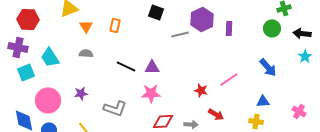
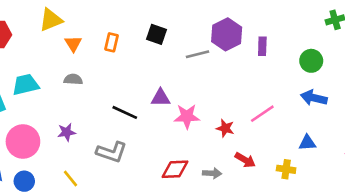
black square: (156, 12) -> (156, 34), moved
green circle: (272, 28) -> (311, 61), moved
cyan trapezoid: (50, 57) -> (26, 85), turned 110
black line: (126, 66) -> (125, 112), moved
blue arrow: (268, 67) -> (314, 98), turned 144
pink star: (151, 93) -> (187, 116), moved
yellow cross: (256, 121) -> (286, 169), moved

